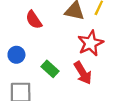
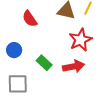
red arrow: (83, 73) -> (74, 66), turned -70

